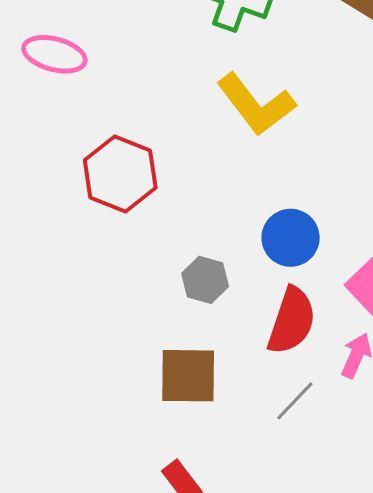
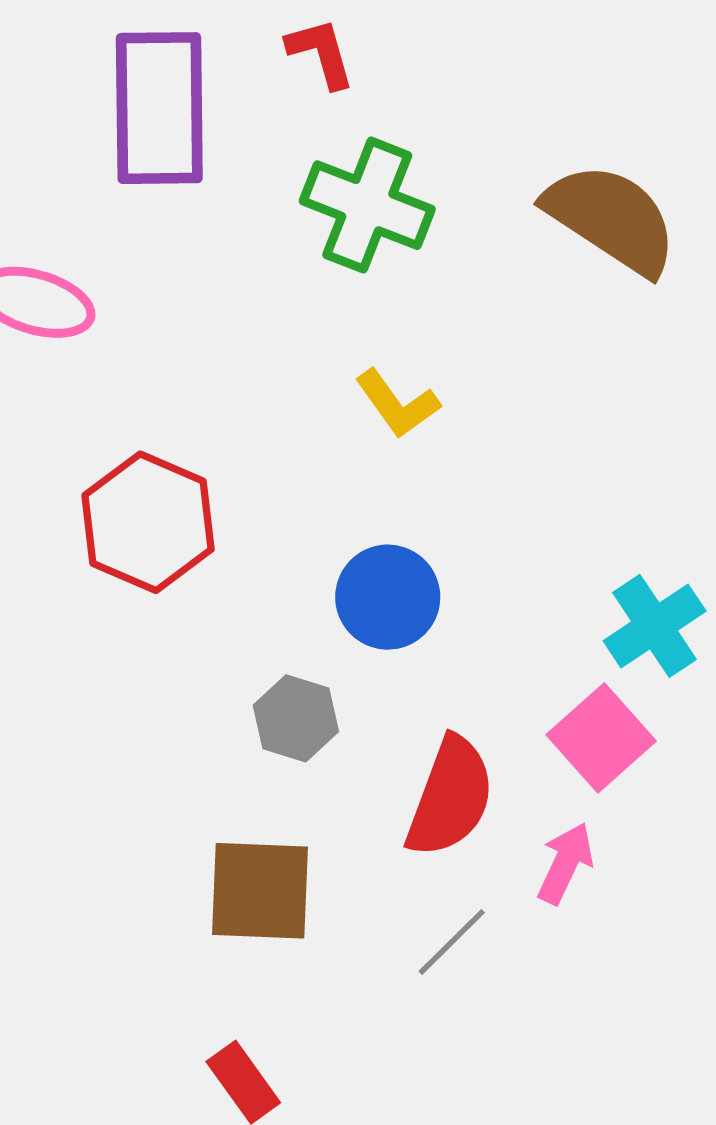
yellow L-shape: (256, 104) -> (397, 404), size x0.6
blue circle: (291, 238) -> (388, 597), moved

